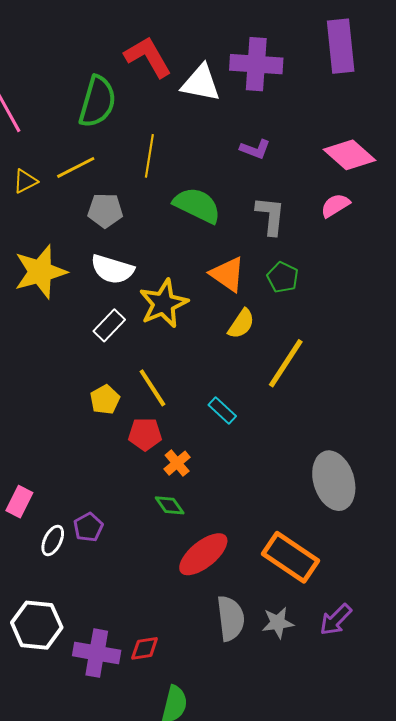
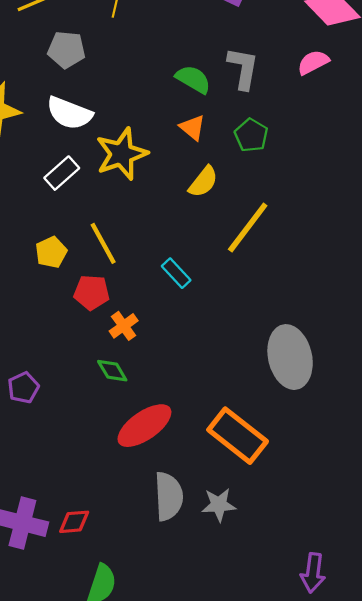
green semicircle: (197, 205) -> (193, 79), moved, size x0.7
orange triangle: (228, 274) -> (192, 128), size x0.7
purple arrow: (336, 620) -> (313, 573), moved, turned -42

